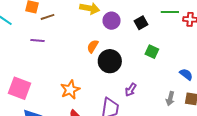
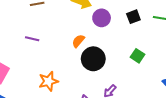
black square: (141, 23) -> (133, 17), moved
purple line: (37, 40) -> (32, 39), moved

